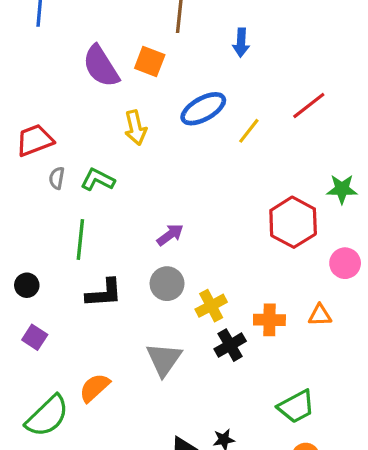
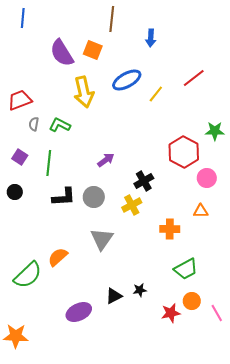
yellow arrow: (136, 128) -> (84, 92), size x1.4
pink circle: (345, 263) -> (207, 178), moved
gray circle: (167, 284) -> (94, 197), moved
orange cross: (269, 320) -> (170, 229), moved
purple square: (35, 337) -> (20, 157), moved
black cross: (230, 345) -> (144, 181), moved

